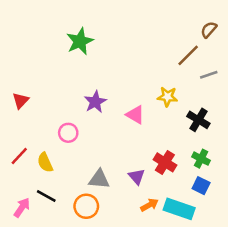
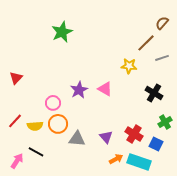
yellow star: (167, 97) -> (129, 66), moved
purple star: (95, 102) -> (79, 90), moved
green cross: (201, 159) -> (165, 122), moved, turned 32
yellow semicircle: (45, 162) -> (35, 126), turned -70
red cross: (165, 162) -> (134, 134), moved
orange circle: (86, 206) -> (58, 124), moved

